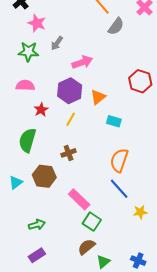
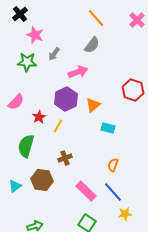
gray semicircle: (116, 26) -> (92, 45), moved
pink semicircle: (25, 85) -> (16, 102), moved, turned 132
yellow line: (71, 119) -> (58, 126), moved
orange semicircle: (119, 160) -> (113, 165), size x0.6
pink rectangle: (79, 199) -> (86, 191), moved
yellow star: (140, 212) -> (125, 214), moved

